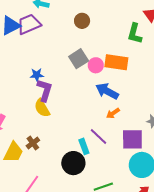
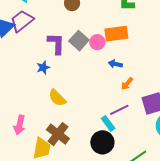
purple L-shape: (45, 90) -> (56, 44), moved
blue arrow: (107, 91) -> (115, 64), size x0.6
purple line: (99, 136) -> (119, 110), turned -54
brown cross: (33, 143) -> (58, 134), size x1.6

